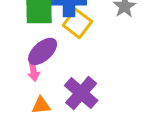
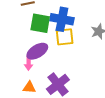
yellow square: (77, 23) -> (65, 37), turned 36

